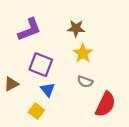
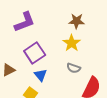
brown star: (76, 28) -> (77, 21), moved
purple square: (41, 65) -> (35, 53), turned 35

